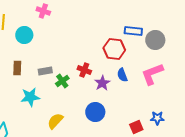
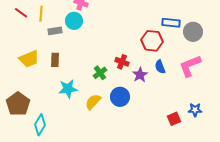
cyan circle: (24, 35) -> (74, 21), moved
gray rectangle: (45, 71) -> (55, 31), moved
blue circle: (95, 112) -> (120, 97), moved
yellow semicircle: (55, 121) -> (93, 102), moved

